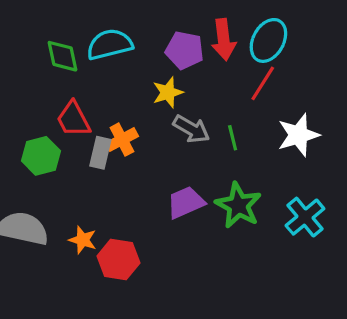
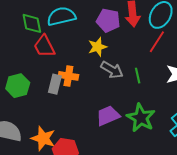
red trapezoid: (73, 119) -> (44, 46), moved
orange cross: (122, 140) -> (68, 76), turned 36
orange star: (83, 240) -> (43, 138), size x1.4

